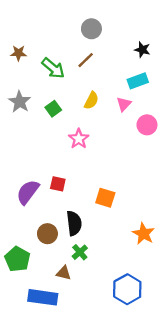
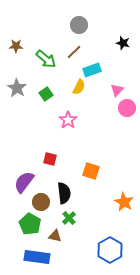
cyan rectangle: (138, 81) -> (92, 70), moved
pink triangle: (124, 104) -> (117, 90), moved
purple semicircle: (28, 192) -> (24, 182), moved
green pentagon: (17, 259) -> (30, 224), moved

